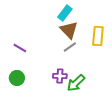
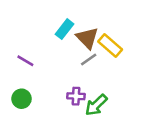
cyan rectangle: (65, 13) -> (65, 29), moved
yellow rectangle: (98, 36) -> (110, 46), moved, turned -54

